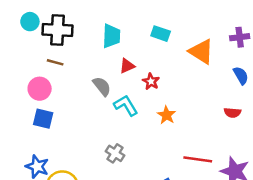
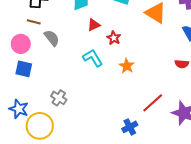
gray semicircle: (102, 86) -> (52, 38), moved
gray cross: (115, 153) -> (59, 98), moved
red line: (198, 159) -> (153, 103), turned -50

